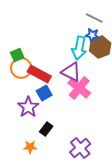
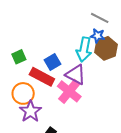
orange circle: (21, 68) -> (23, 93), moved
pink cross: (79, 88) -> (69, 91), moved
blue square: (44, 93) -> (52, 62), moved

